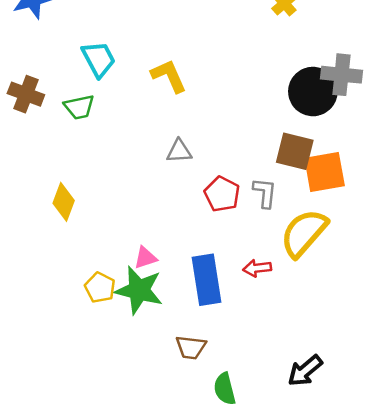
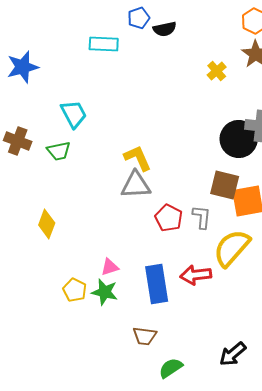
yellow L-shape: (169, 76) -> (138, 158), moved
gray triangle: (179, 151) -> (136, 185), size x1.5
red arrow: (257, 268) -> (196, 275), size x1.4
green star: (139, 290) -> (105, 292), size x0.7
green semicircle: (225, 389) -> (171, 368), turned 70

